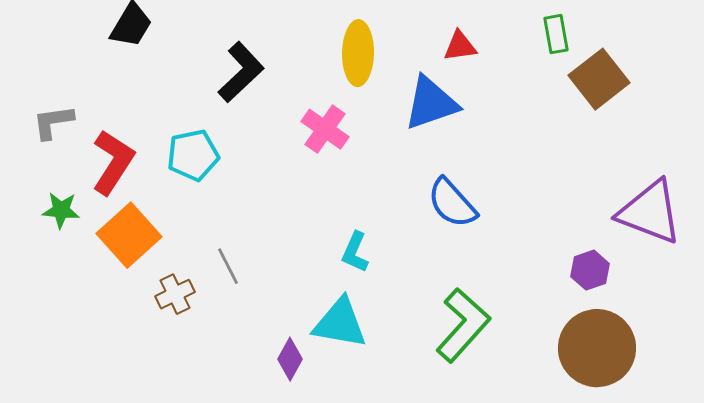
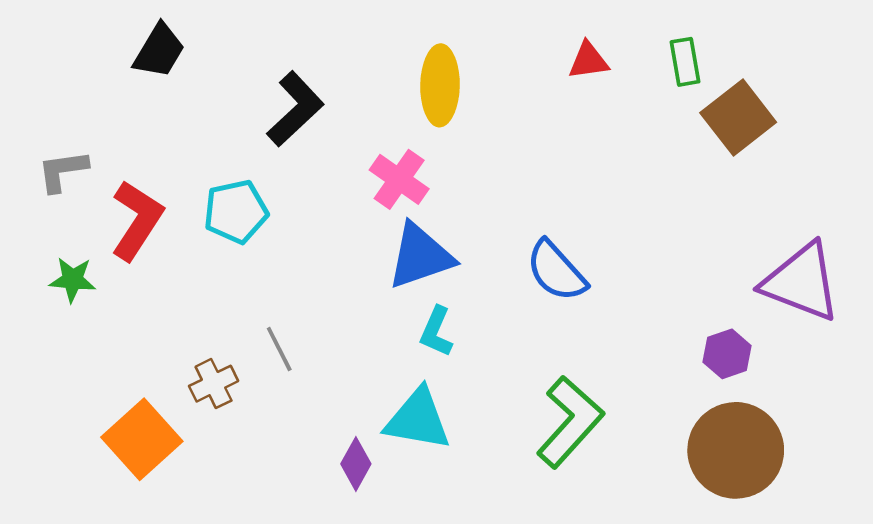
red triangle: (460, 46) -> (588, 61), moved
blue triangle: (431, 103) -> (420, 256), moved
orange square: (129, 235) -> (142, 439), moved

